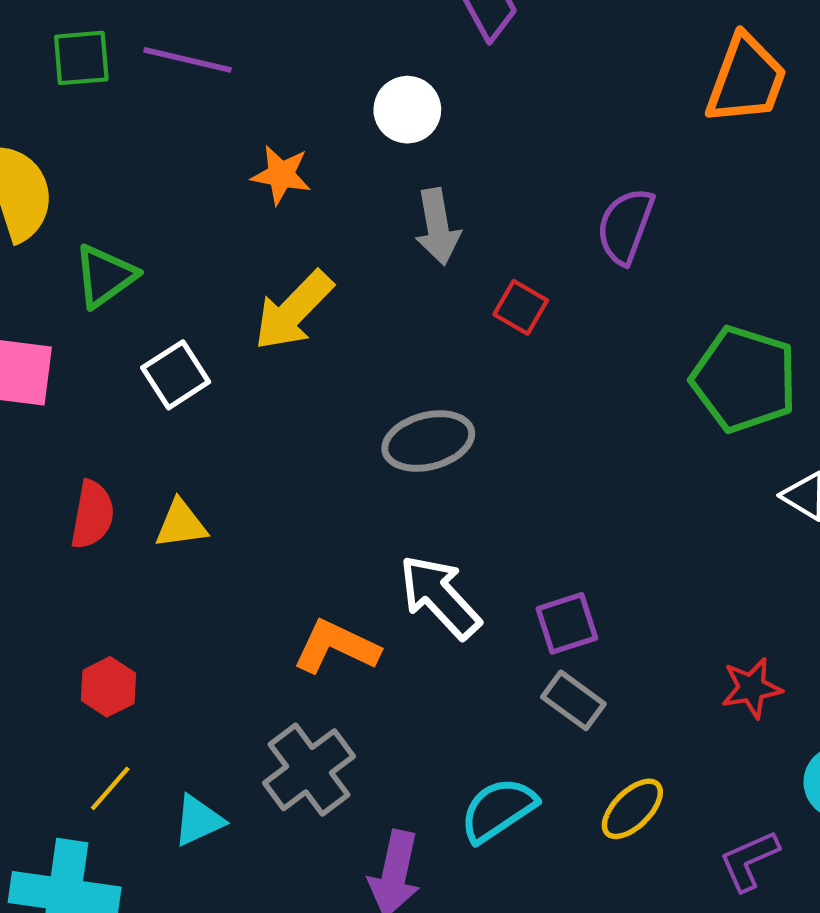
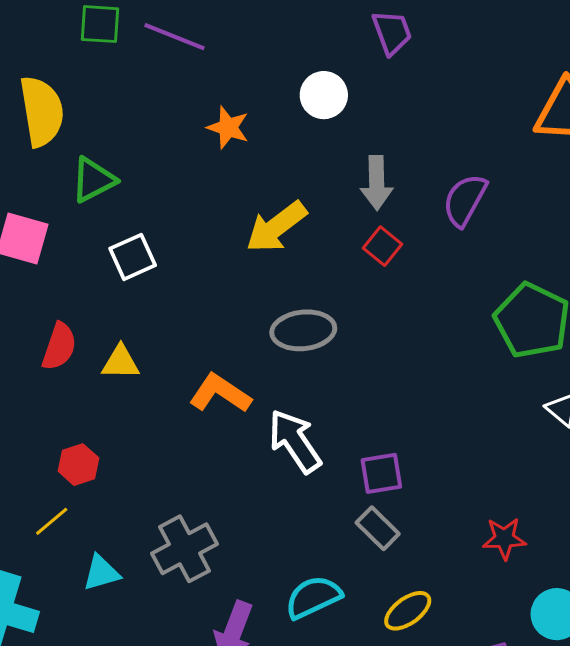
gray arrow: (438, 227) -> (377, 183), moved
yellow arrow: (293, 311) -> (276, 227), moved
orange L-shape: (336, 647) -> (220, 393), moved
red hexagon: (108, 687) -> (78, 465), moved
yellow line: (110, 788) -> (52, 521), moved

